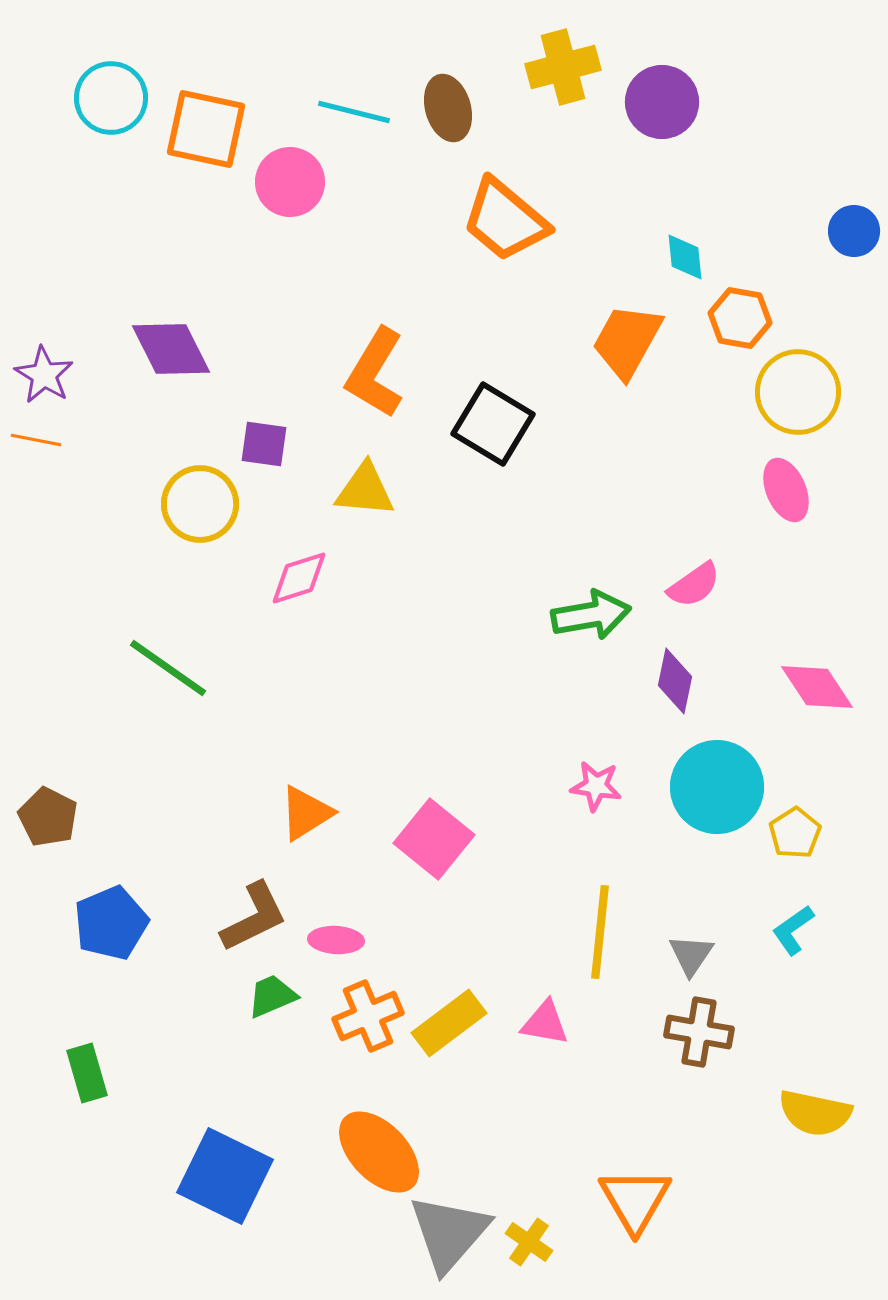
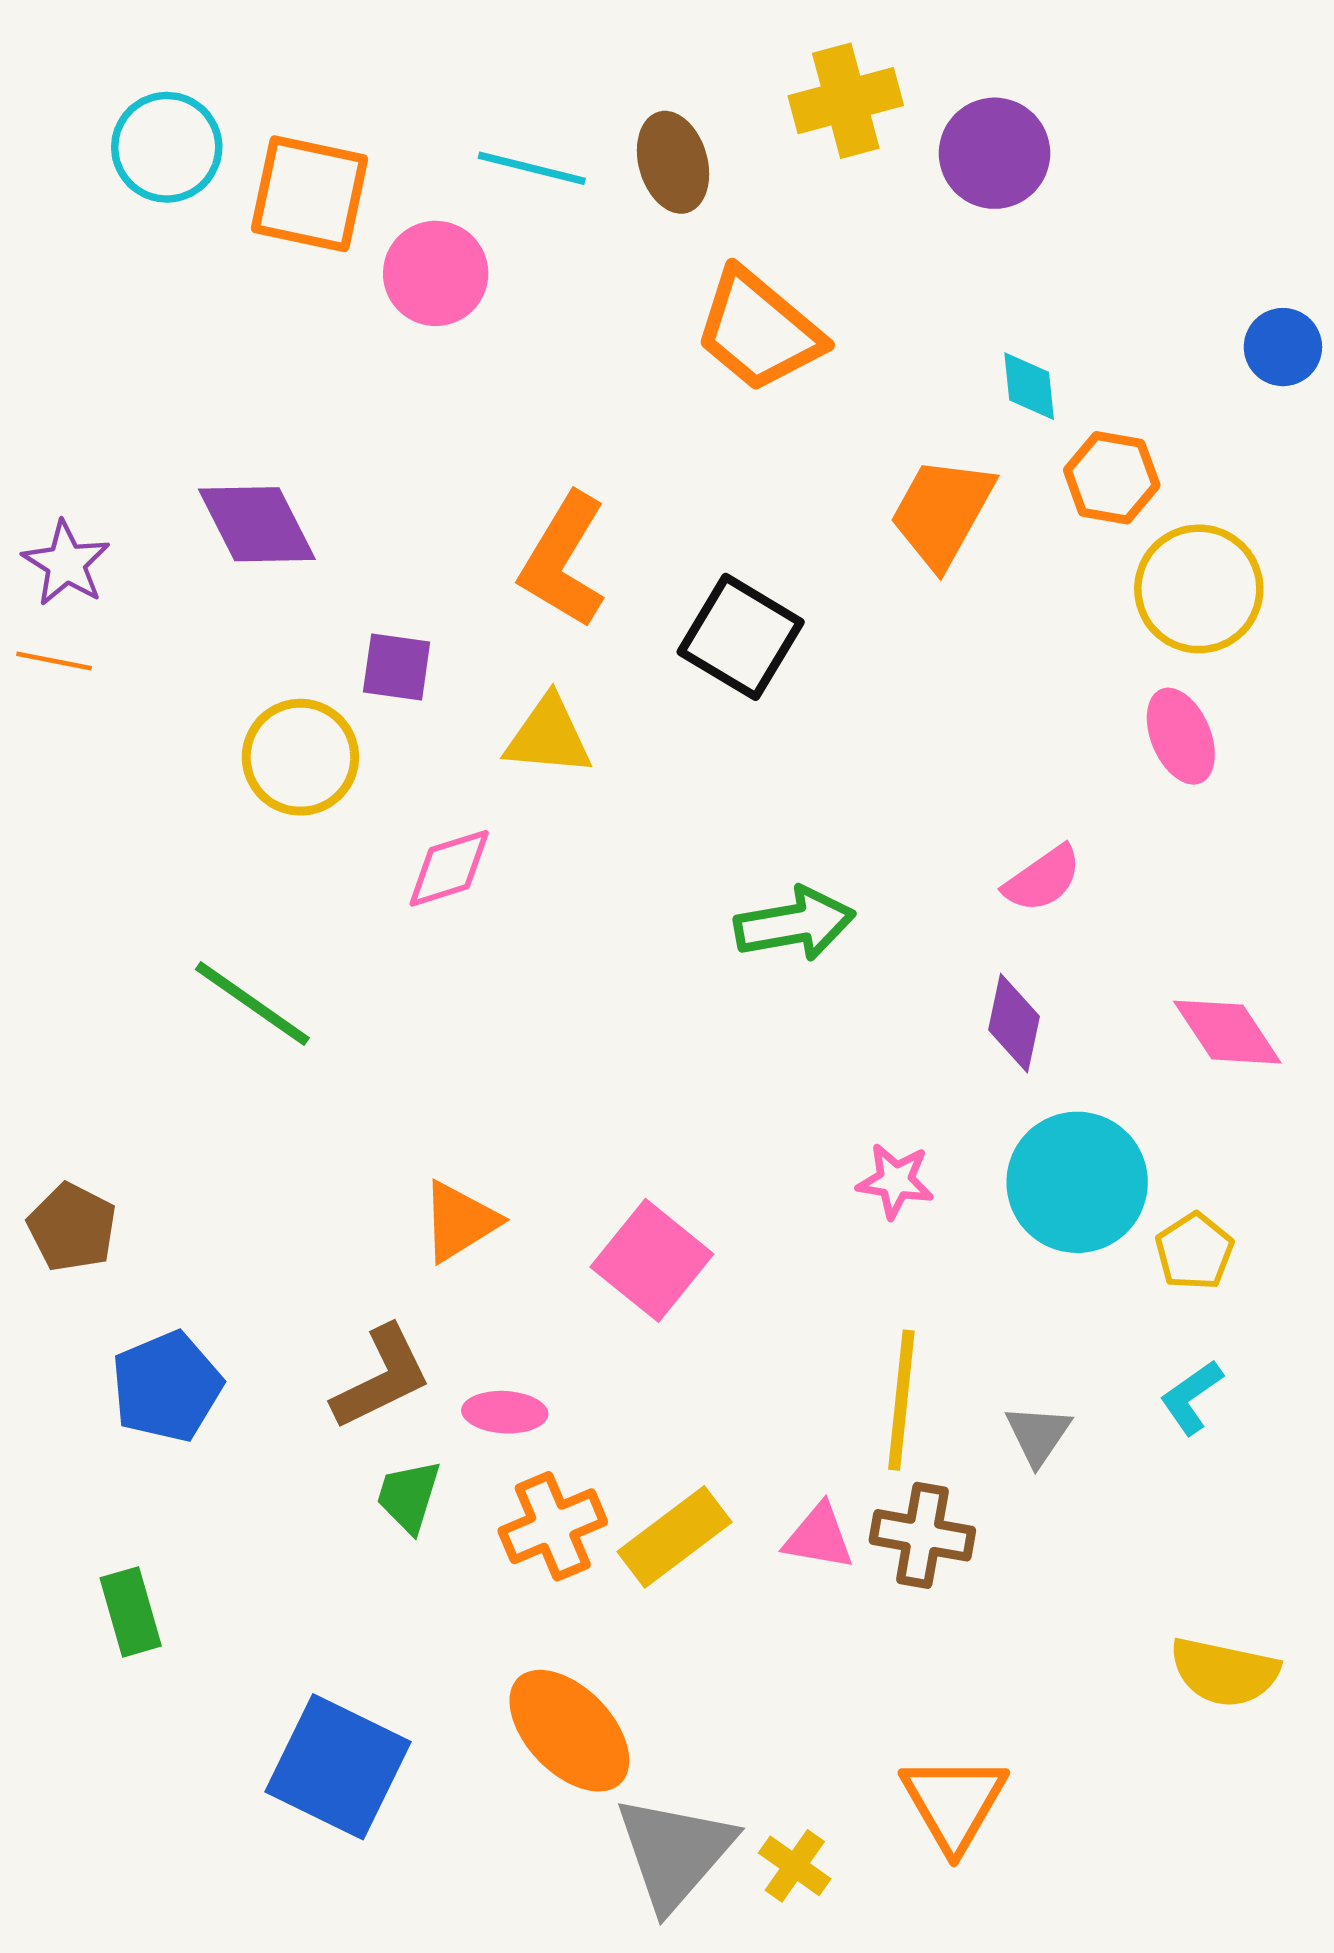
green arrow: (591, 615) -> (795, 924), moved
green trapezoid: (272, 996) -> (409, 1496), turned -50
brown cross: (699, 1032) -> (922, 1535), moved

